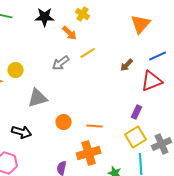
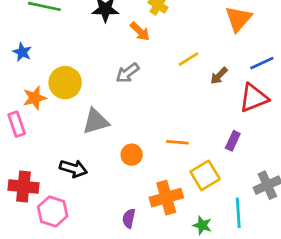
yellow line: (88, 53) -> (188, 59), moved
yellow circle: (16, 70) -> (65, 83), size x1.5
orange line: (95, 126) -> (177, 142), moved
yellow square: (136, 137) -> (205, 175), moved

